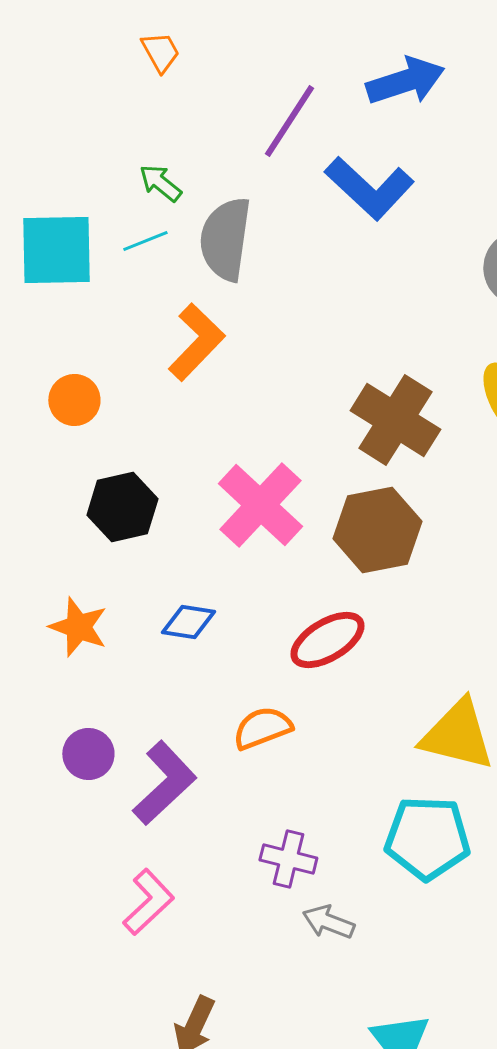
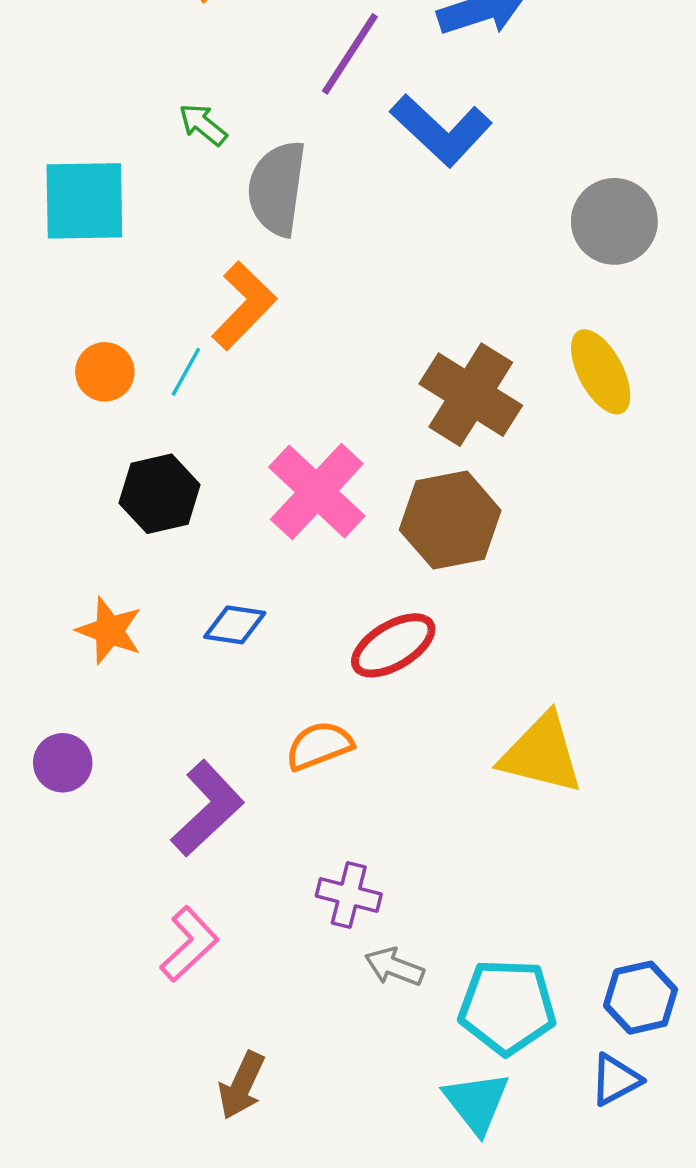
cyan line: (145, 241) -> (186, 372), moved, turned -39
purple circle: (88, 754) -> (63, 763), moved
cyan pentagon: (427, 838) -> (507, 1007), moved

